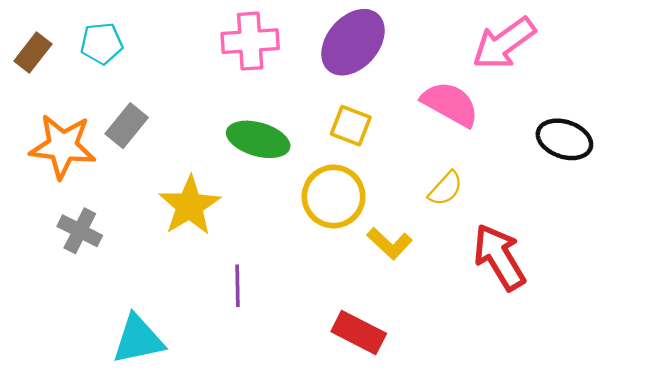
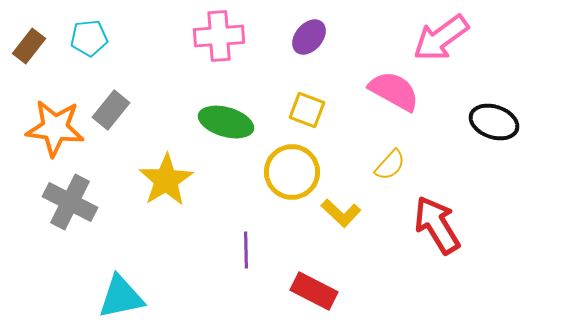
purple ellipse: (353, 42) -> (309, 37), size x0.6
gray cross: (80, 231) -> (70, 202), size x1.4
purple line: (238, 286) -> (246, 250), moved

